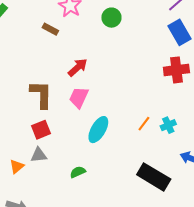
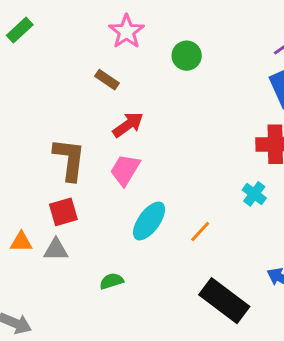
brown rectangle: (50, 29) -> (107, 80), moved
orange line: (144, 124) -> (200, 232), moved
cyan cross: (168, 125) -> (254, 194), moved, turned -35
orange triangle: (17, 166) -> (21, 242), moved, turned 35

